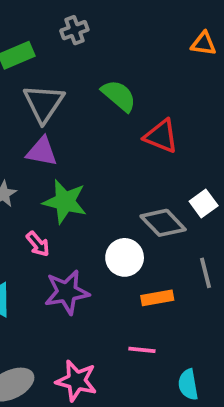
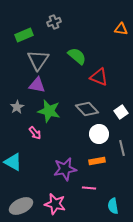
gray diamond: (163, 223) -> (87, 109), moved
white circle: (125, 257) -> (99, 134), moved
purple star: (67, 292) -> (65, 169), moved

